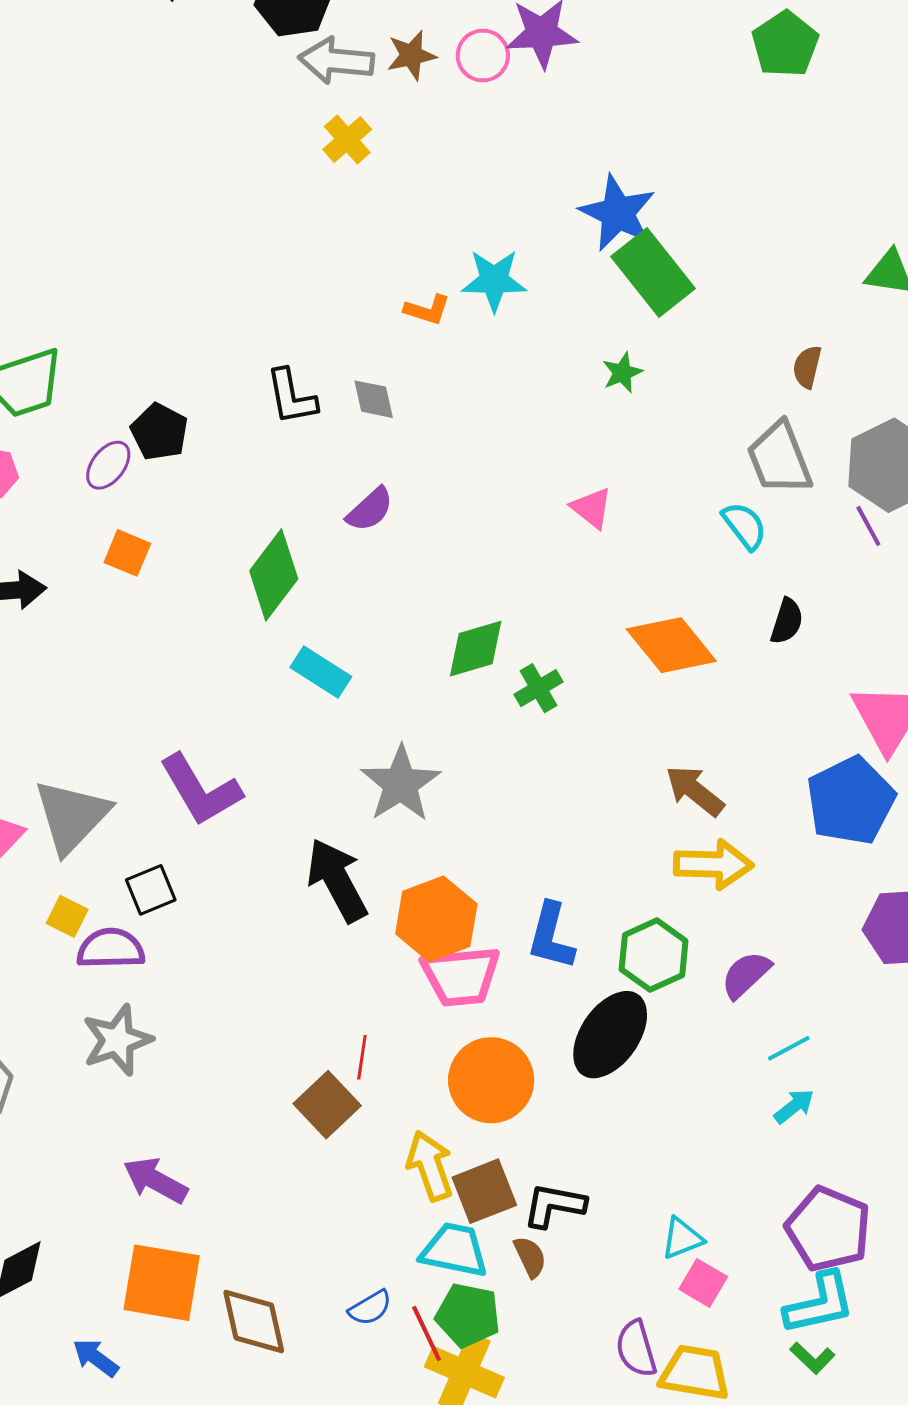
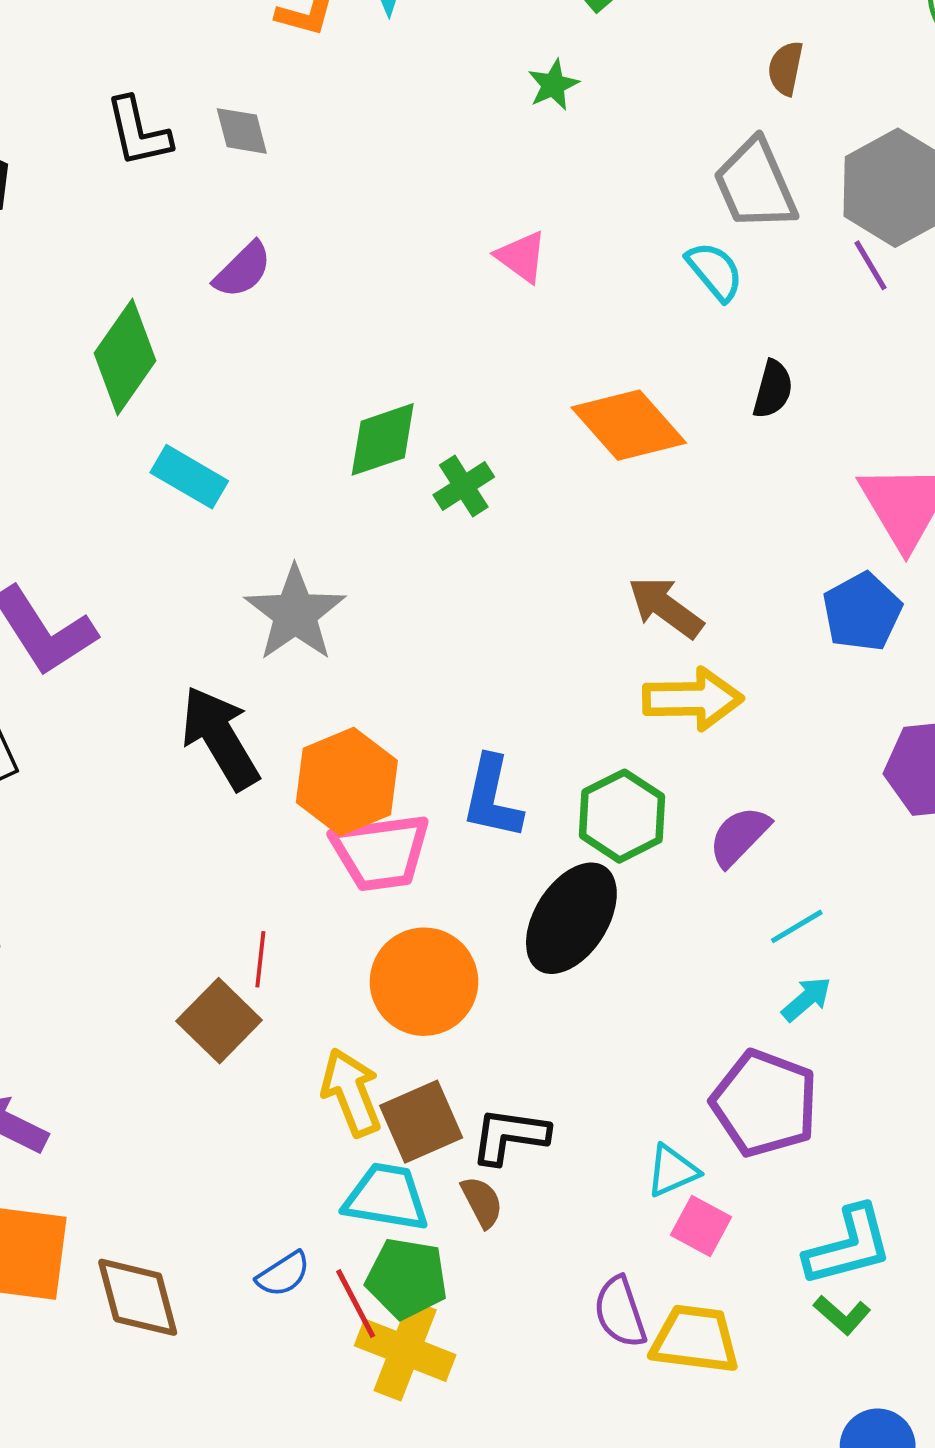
blue pentagon: (851, 801) -> (862, 612), size x0.7
purple pentagon: (828, 1229) -> (765, 1103), moved

